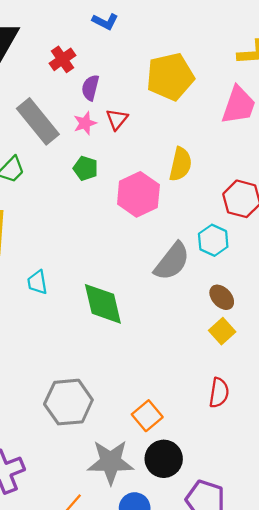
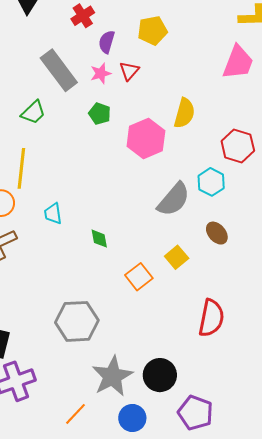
yellow pentagon: (170, 77) -> (152, 31), moved, size x0.7
green diamond: (103, 304) -> (99, 239), moved, size x0.5
yellow square: (222, 331) -> (177, 257), moved
red semicircle: (219, 393) -> (211, 318), size x1.4
orange square: (147, 416) -> (139, 277), moved
gray star: (111, 462) -> (112, 376), turned -30

